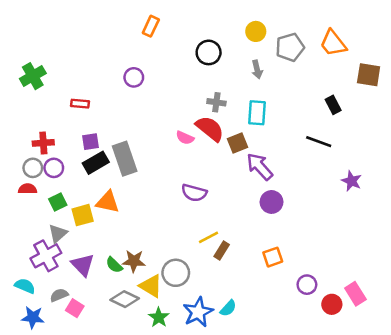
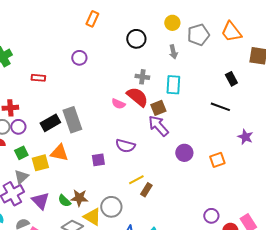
purple square: (91, 142) -> (98, 160), moved
purple arrow: (260, 167) -> (158, 126), moved
orange square: (273, 257) -> (217, 160), moved

